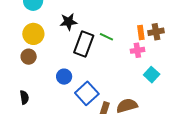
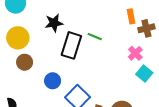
orange rectangle: (141, 33) -> (131, 16), moved
pink cross: (137, 50) -> (135, 53), moved, turned -32
brown circle: (29, 57) -> (25, 62), moved

